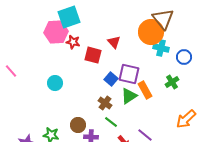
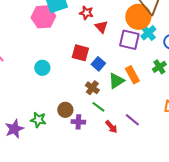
red star: (73, 42) -> (86, 13), moved
cyan cross: (161, 48) -> (148, 33), turned 35
red square: (93, 55) -> (80, 53), moved
purple square: (129, 74) -> (129, 40), moved

